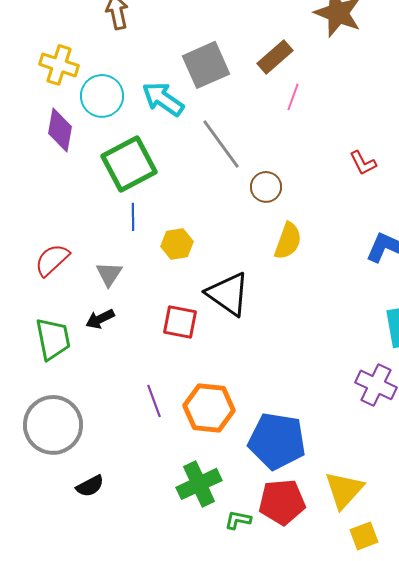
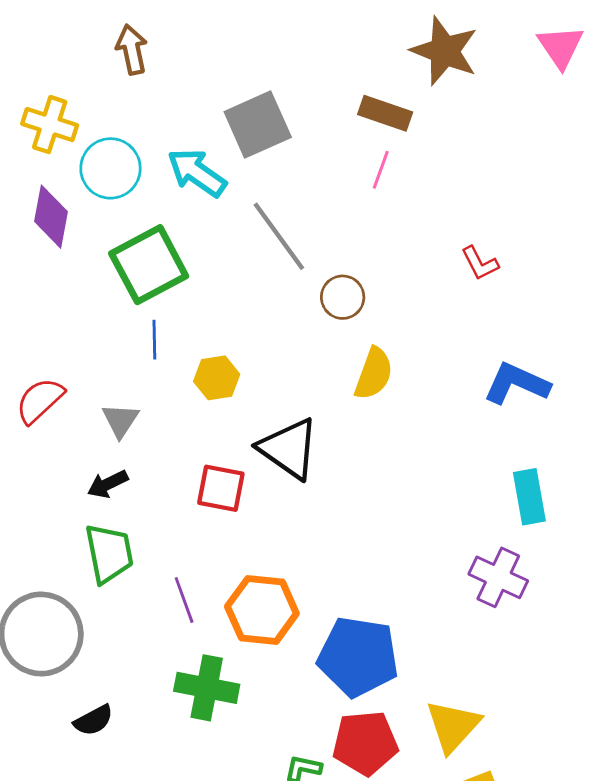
brown rectangle: (275, 57) -> (385, 113), moved, turned 60
green trapezoid: (53, 339) -> (109, 553), moved
green cross: (199, 484) -> (207, 688), moved, turned 36

